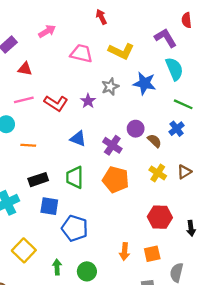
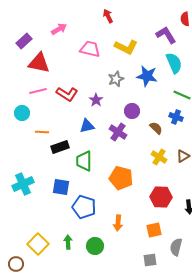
red triangle: (25, 69) -> (39, 63), size x1.6
purple star: (88, 101) -> (96, 100), moved
purple circle: (136, 129) -> (132, 111), moved
blue cross: (177, 129) -> (176, 117), turned -32
blue triangle: (78, 139) -> (87, 126), turned -35
black rectangle: (38, 180) -> (60, 147), moved
orange pentagon: (116, 180) -> (121, 178), moved
yellow square: (24, 250) -> (38, 244), moved
orange arrow: (125, 252) -> (118, 223), moved

